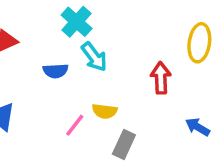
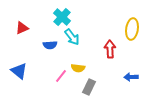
blue arrow: (198, 127) -> (131, 77), turned -32

